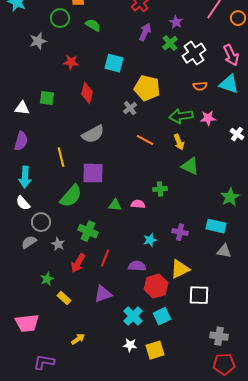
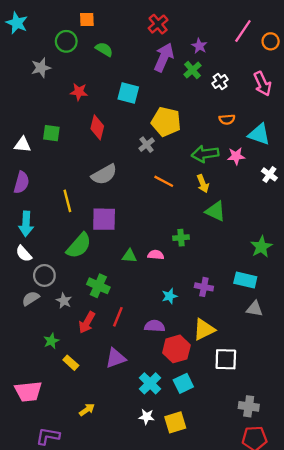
purple arrow: (145, 32) -> (164, 57), size x1.4
white cross: (194, 53) -> (220, 81), size x0.6
cyan triangle: (229, 84) -> (259, 134), moved

